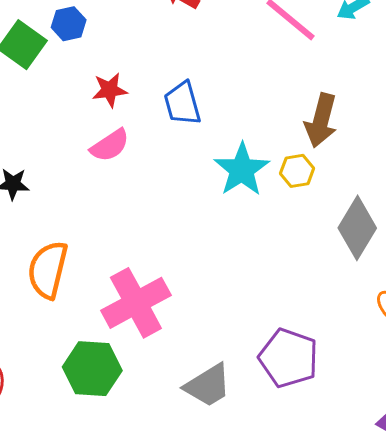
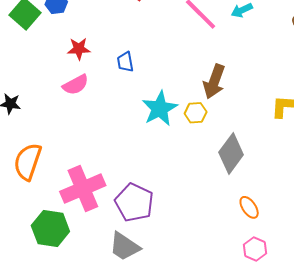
blue trapezoid: (182, 103) -> (125, 62), size x0.7
purple pentagon: (289, 358) -> (134, 203), moved
gray trapezoid: (208, 385) -> (124, 247), turned 60

